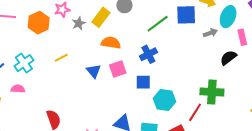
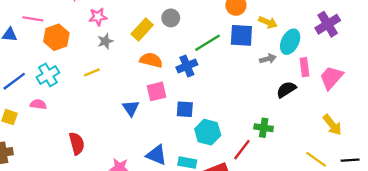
orange hexagon: (39, 23) -> (56, 37), moved
gray star: (79, 23) -> (105, 41), moved
blue cross: (148, 54) -> (187, 66), moved
blue triangle: (94, 71) -> (131, 108), moved
green cross: (212, 92) -> (264, 128), size x0.7

